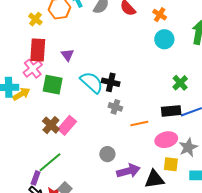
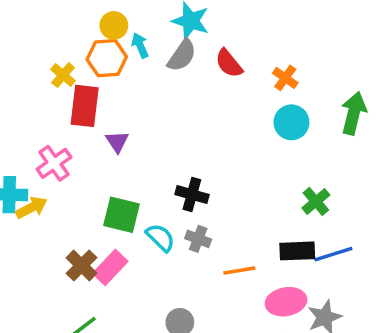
red rectangle: (38, 50) -> (85, 106), moved
cyan semicircle: (92, 82) -> (160, 238), moved, size x0.7
green square: (53, 85) -> (122, 215), moved

